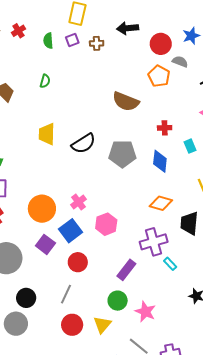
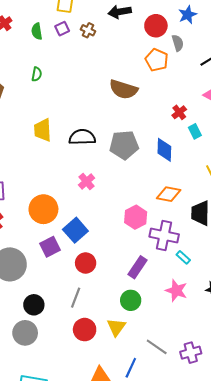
brown cross: (97, 43) -> (88, 30), turned 32
gray semicircle: (180, 62) -> (178, 43), turned 56
red cross: (165, 128) -> (179, 112), moved, turned -32
black semicircle: (84, 144) -> (82, 137), turned -145
pink cross: (79, 202) -> (87, 181), moved
pink hexagon: (106, 224) -> (136, 217), moved
purple cross: (154, 242) -> (164, 236), turned 32
purple square: (45, 244) -> (50, 247), turned 30
pink star: (145, 312) -> (176, 290), moved

